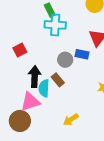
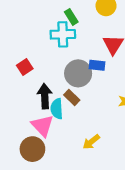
green rectangle: (50, 10) -> (71, 17), moved
gray circle: (65, 60) -> (78, 73), size x1.5
pink triangle: (30, 102) -> (42, 126), turned -50

